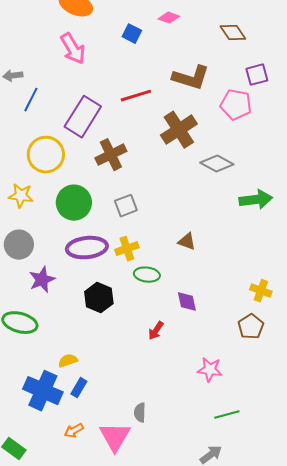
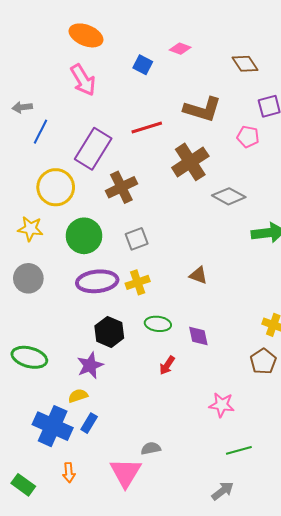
pink pentagon: (236, 105) -> (248, 137), size x0.7
green ellipse: (147, 275) -> (158, 324), moved
purple star: (42, 280) -> (90, 365), moved
gray semicircle: (140, 413) -> (151, 448), turned 78
orange arrow: (74, 431) -> (69, 473), moved, turned -66

